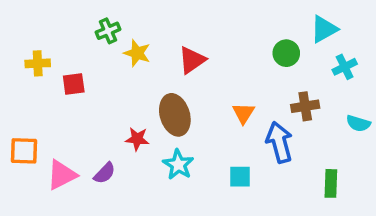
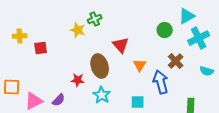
green cross: (108, 31) -> (95, 19), moved
red triangle: (192, 60) -> (121, 45), moved, turned -36
cyan cross: (345, 67) -> (199, 38), size x1.5
brown cross: (305, 106) -> (176, 61), turned -35

